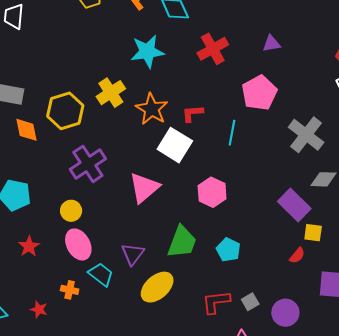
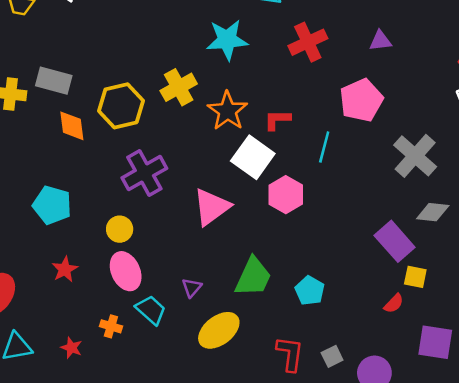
pink hexagon: (212, 192) -> (286, 195), moved
purple triangle: (133, 254) -> (192, 288), size x0.7
red L-shape: (216, 302) -> (290, 354), turned 100

